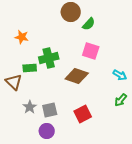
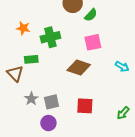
pink square: (91, 51) -> (93, 42), turned -30
green cross: (49, 58) -> (50, 37), moved
green arrow: (121, 100) -> (123, 113), moved
red square: (83, 114) -> (85, 106), turned 30

